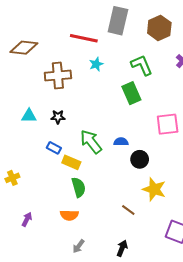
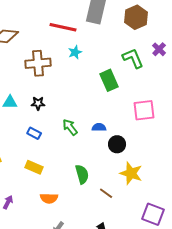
green L-shape: (142, 65) -> (133, 58), moved
green arrow: (91, 142) -> (70, 127), size x0.7
yellow rectangle: (71, 162) -> (34, 167), moved
green semicircle: (79, 187) -> (82, 174), moved

